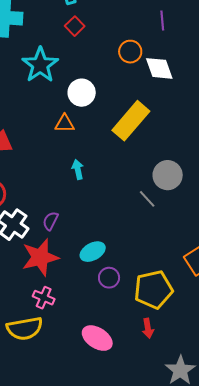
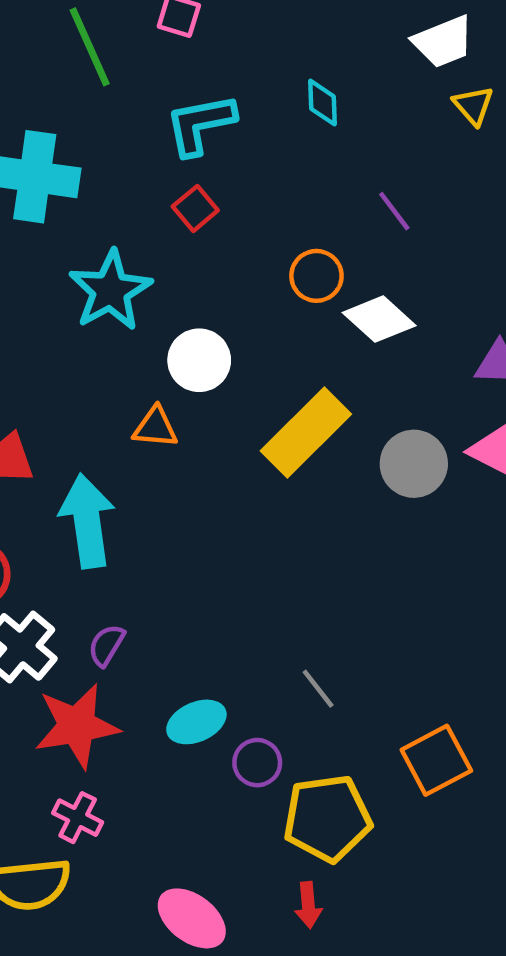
purple line: (162, 21) -> (394, 211), turned -36
white diamond: (159, 68) -> (379, 319), turned -32
cyan arrow: (78, 169) -> (87, 521), moved, size x2.0
gray circle: (168, 175) -> (414, 464), moved
gray line: (147, 199) -> (318, 689), moved
purple circle: (109, 278) -> (257, 763), moved

